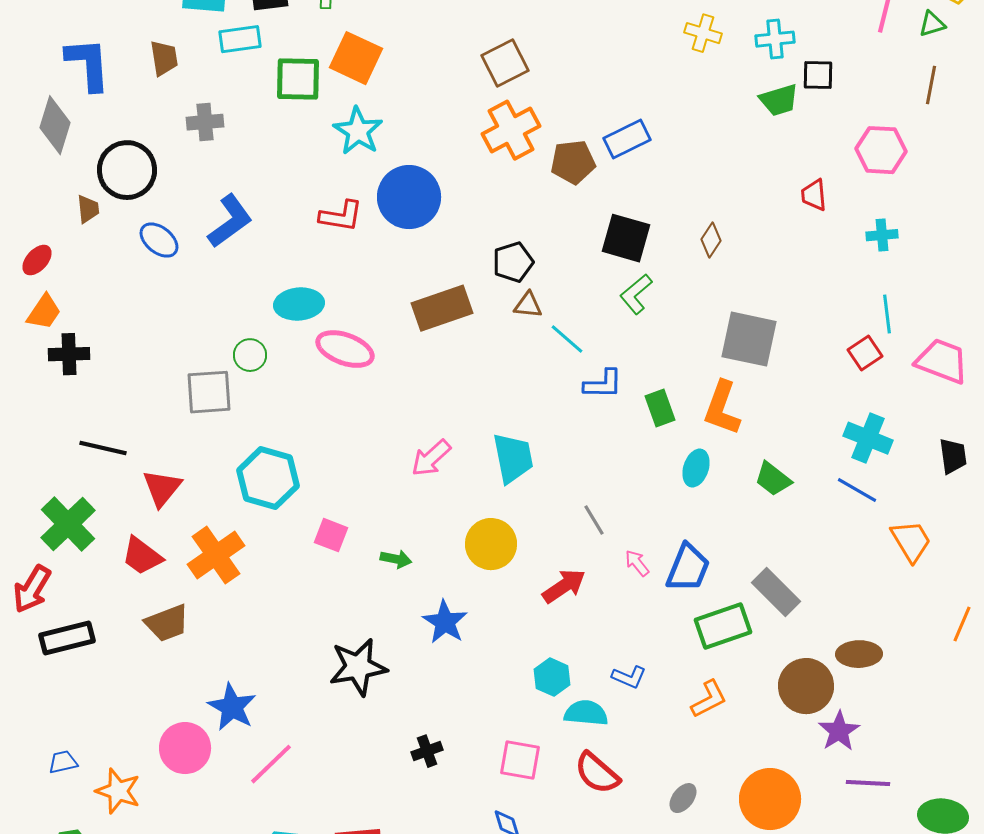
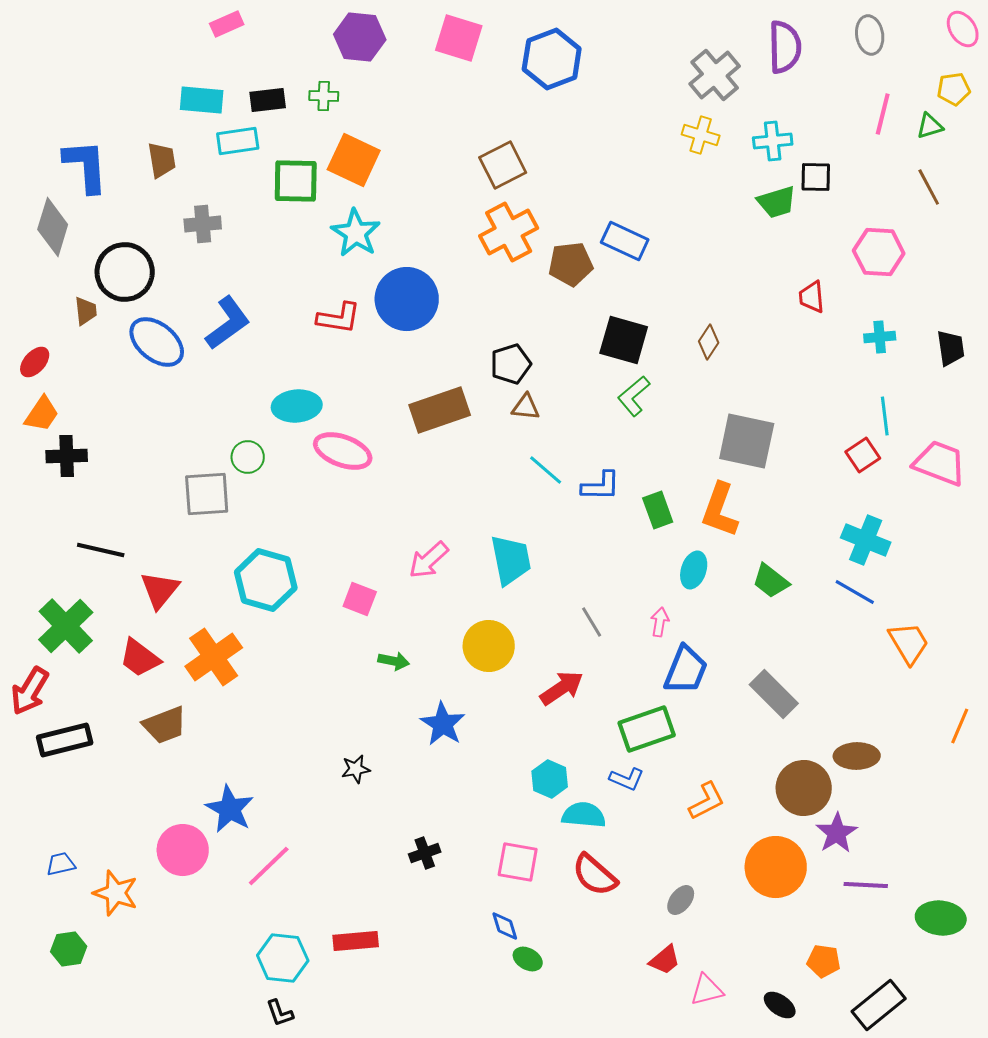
brown line: (931, 85) -> (929, 187), turned -39
blue rectangle: (627, 139) -> (625, 241), turned 51
blue ellipse: (159, 240) -> (157, 342), size x1.4
cyan line: (567, 339) -> (546, 470), moved
black trapezoid: (953, 456) -> (951, 348), moved
pink square: (331, 535) -> (360, 599), moved
pink arrow: (637, 563) -> (660, 622), moved, turned 48
green rectangle: (723, 626) -> (647, 729), moved
black star: (358, 667) -> (356, 769), size x0.5
orange circle: (770, 799) -> (776, 867), moved

